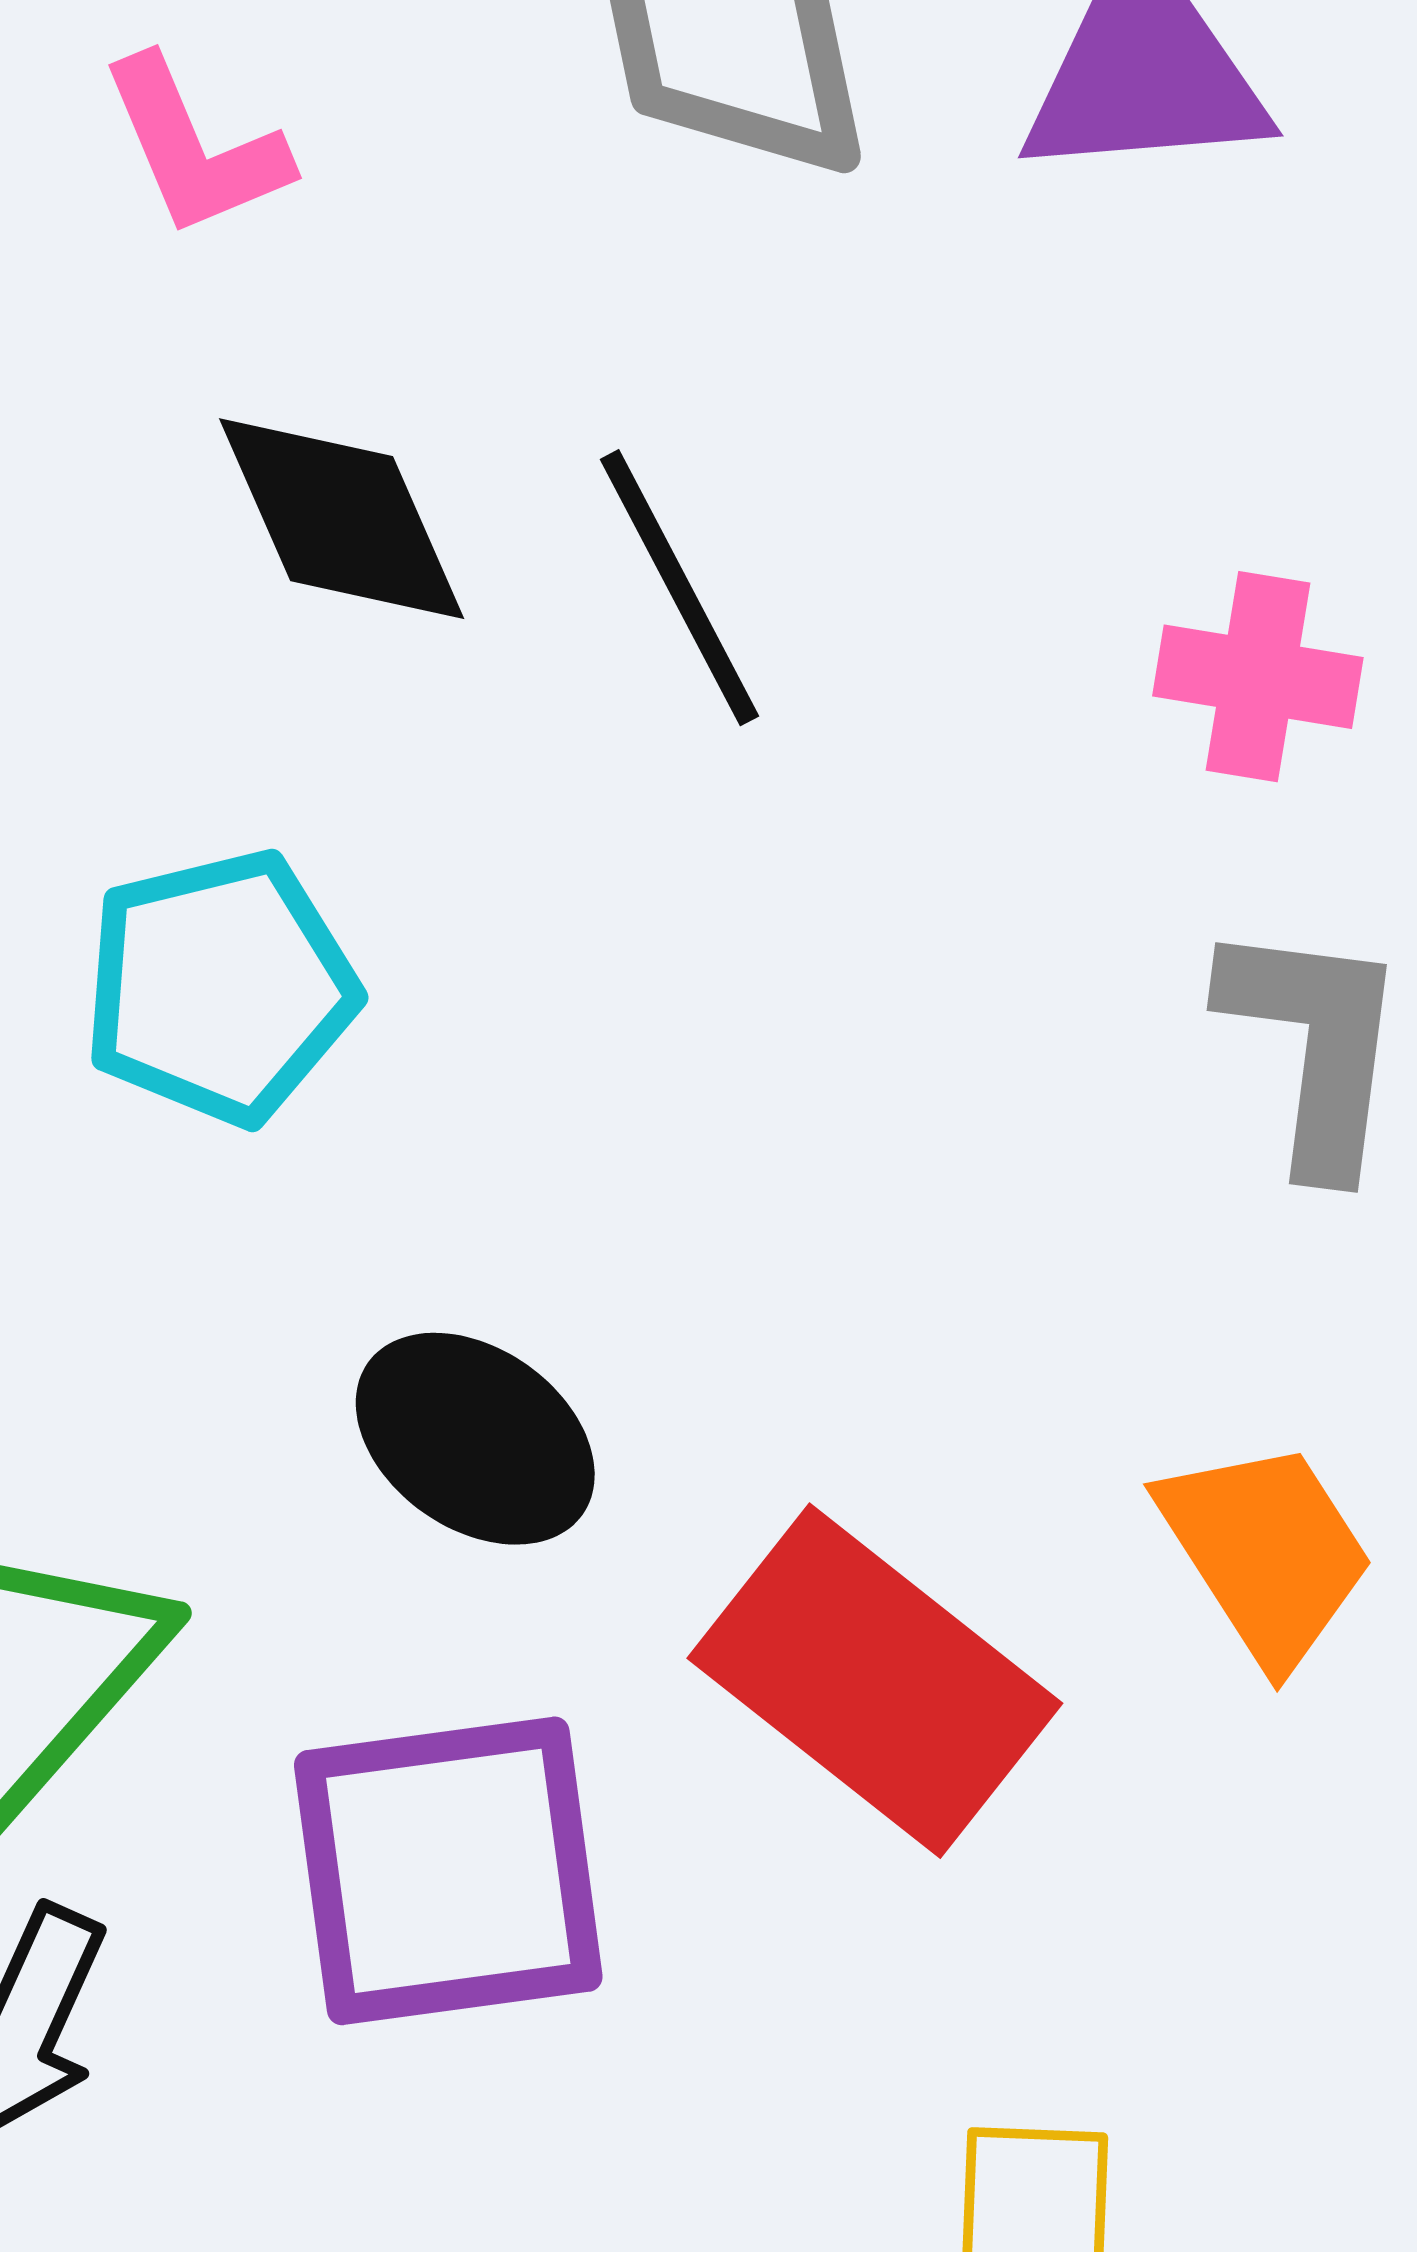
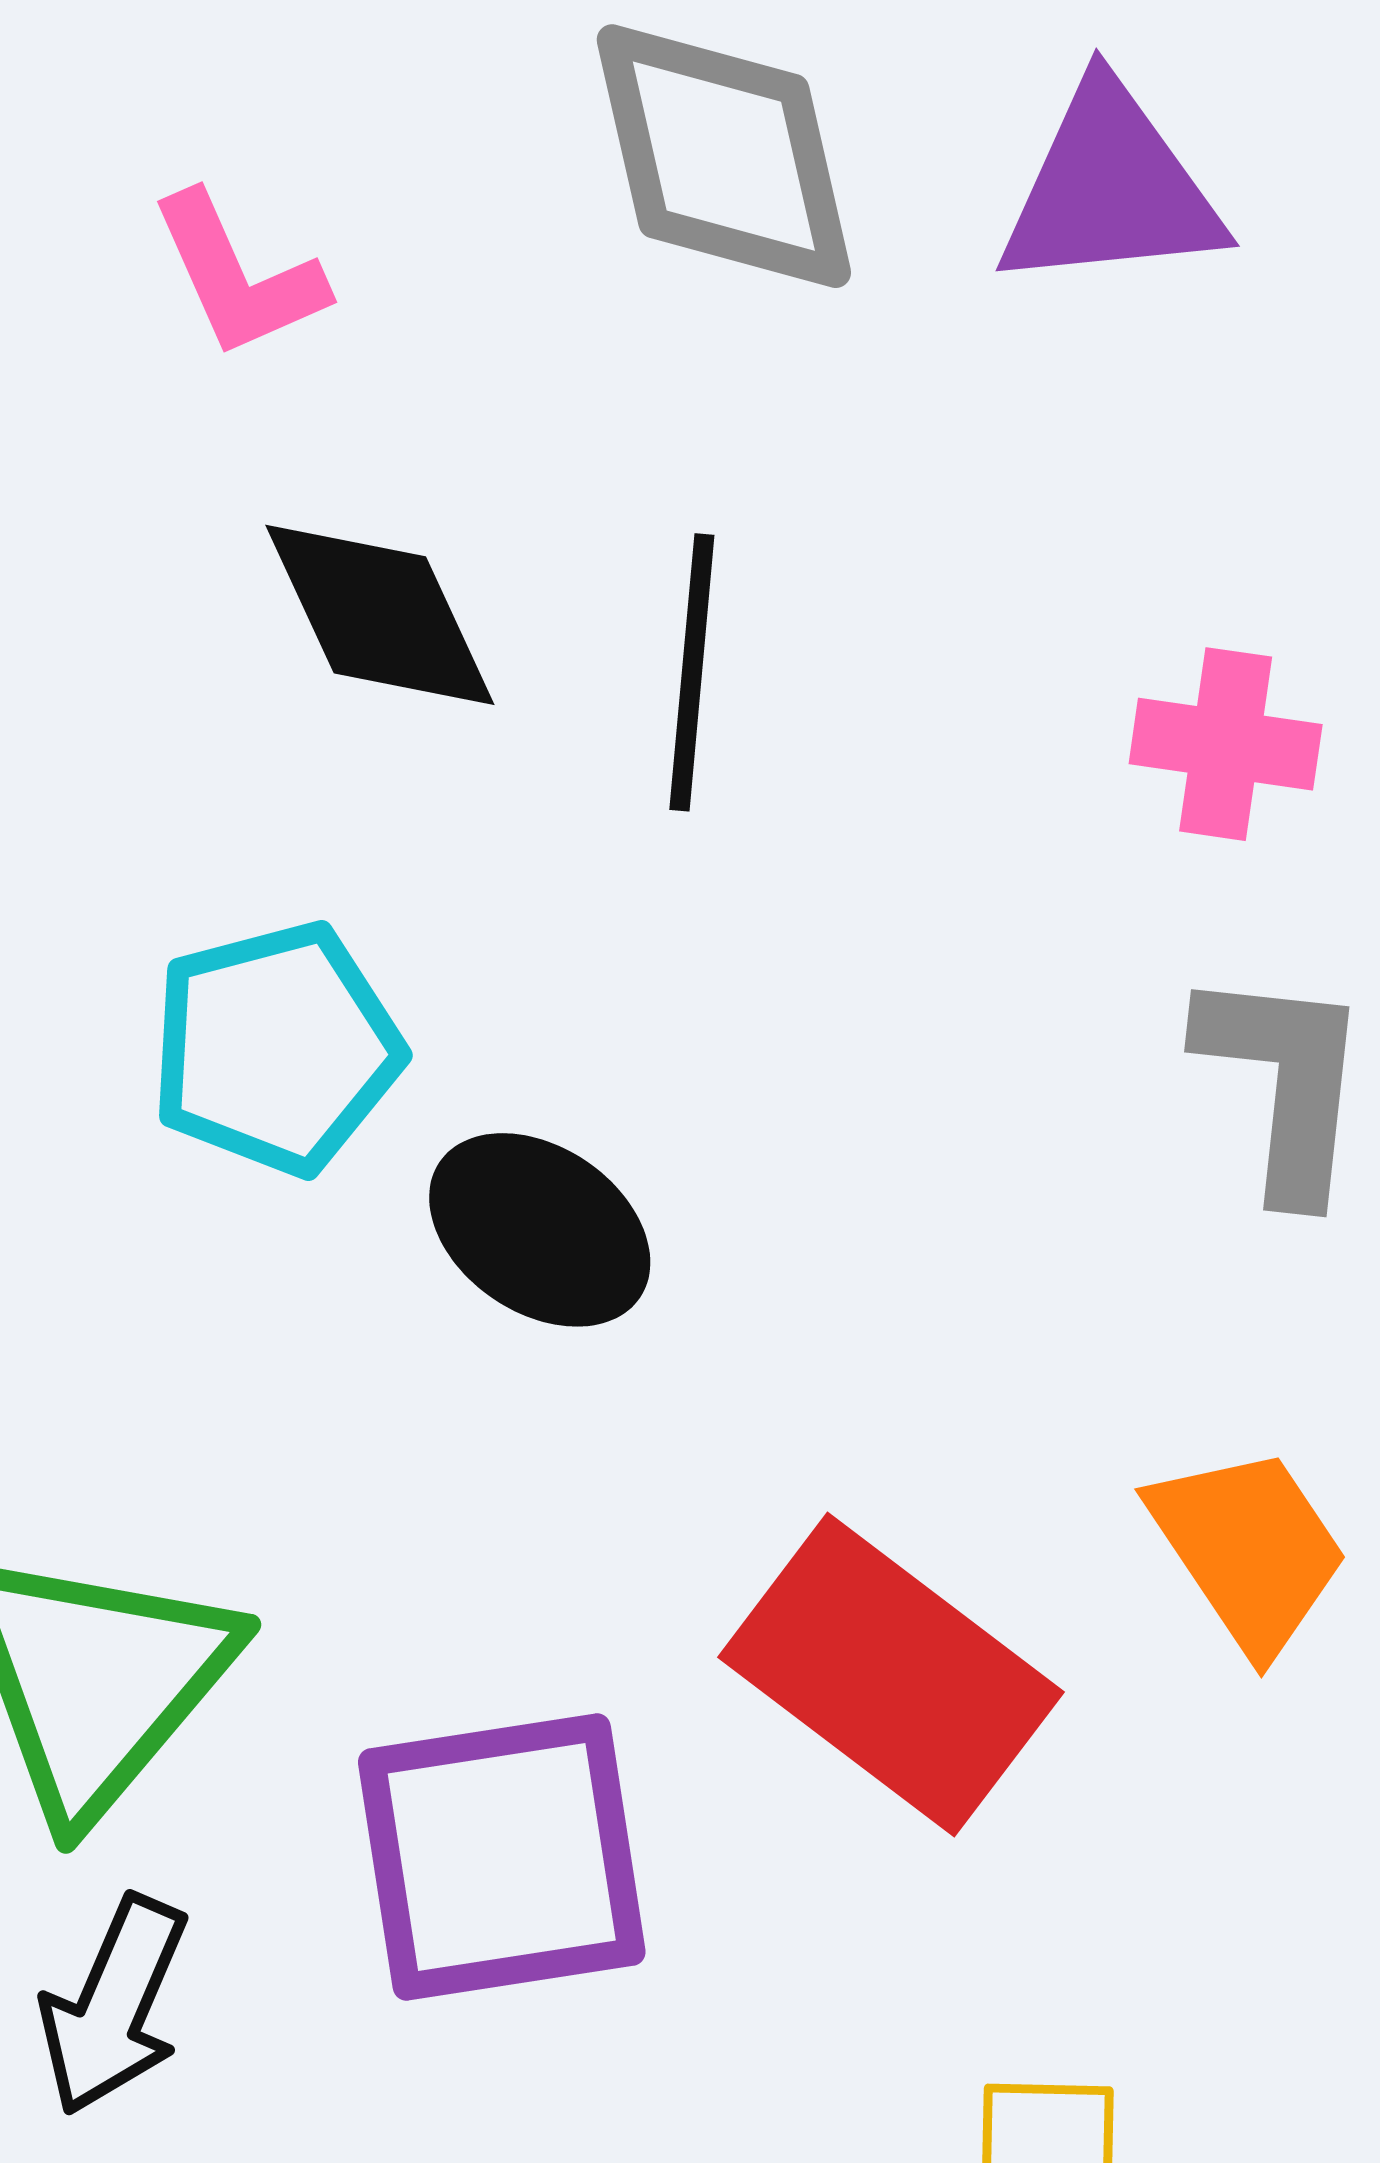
black line: (680, 588) -> (692, 672), turned 34
black ellipse: (475, 1439) -> (540, 1230), moved

